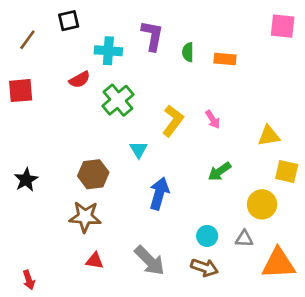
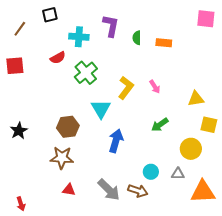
cyan triangle: (139, 150) -> (101, 109), size x1.5
brown arrow: (204, 268) -> (138, 191), moved

